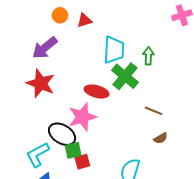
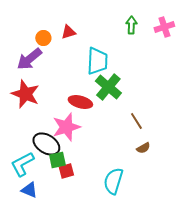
orange circle: (60, 15) -> (43, 38), moved
green arrow: (148, 56) -> (131, 25), moved
brown line: (153, 111) -> (136, 121), turned 36

